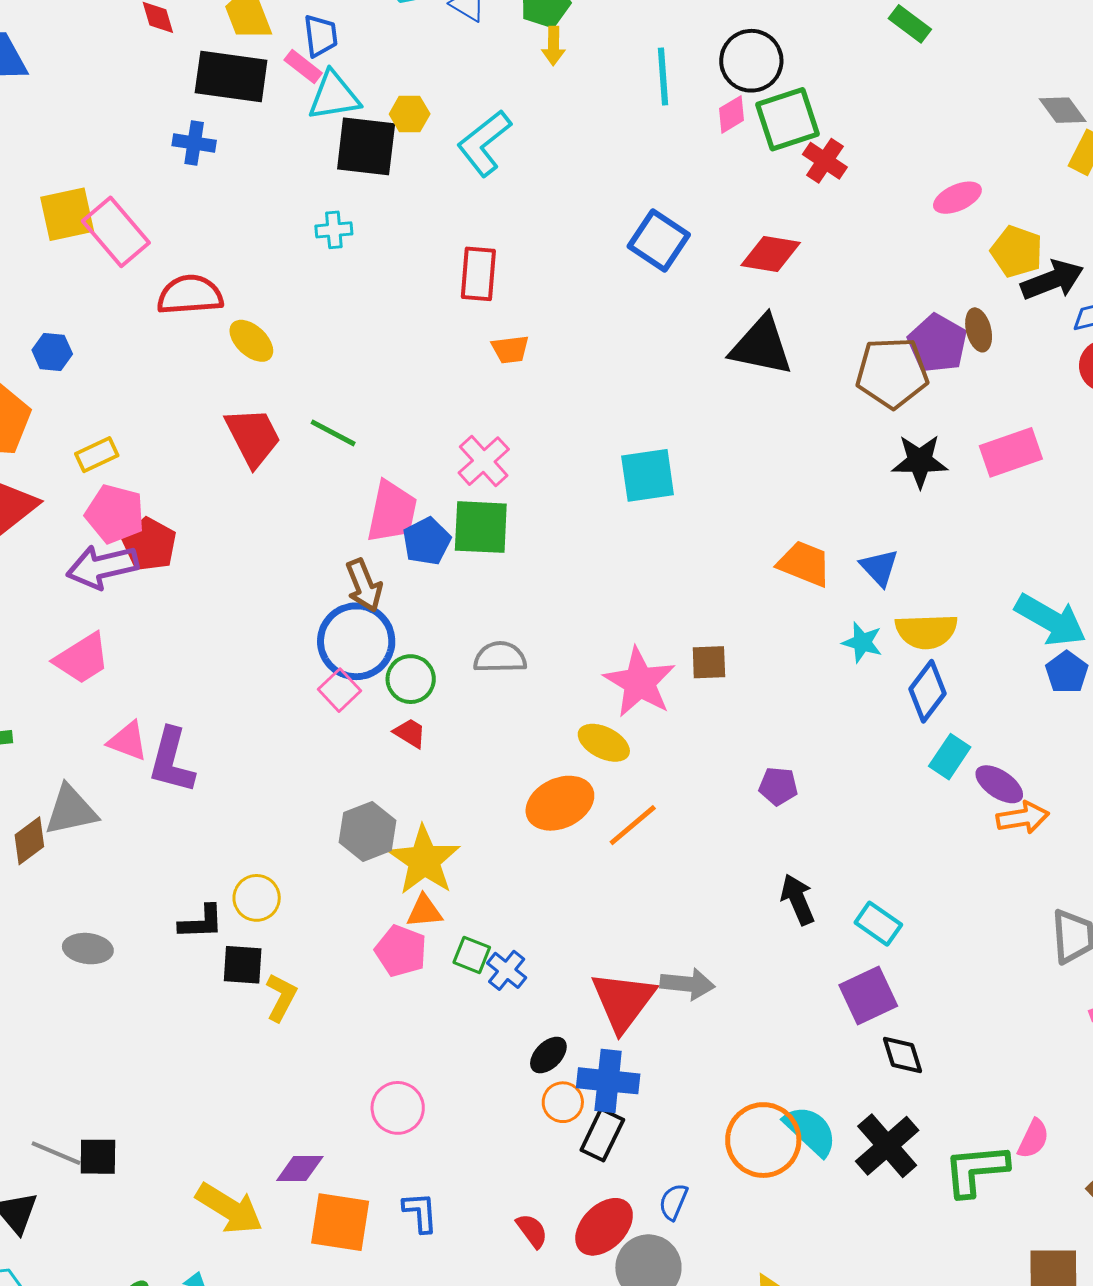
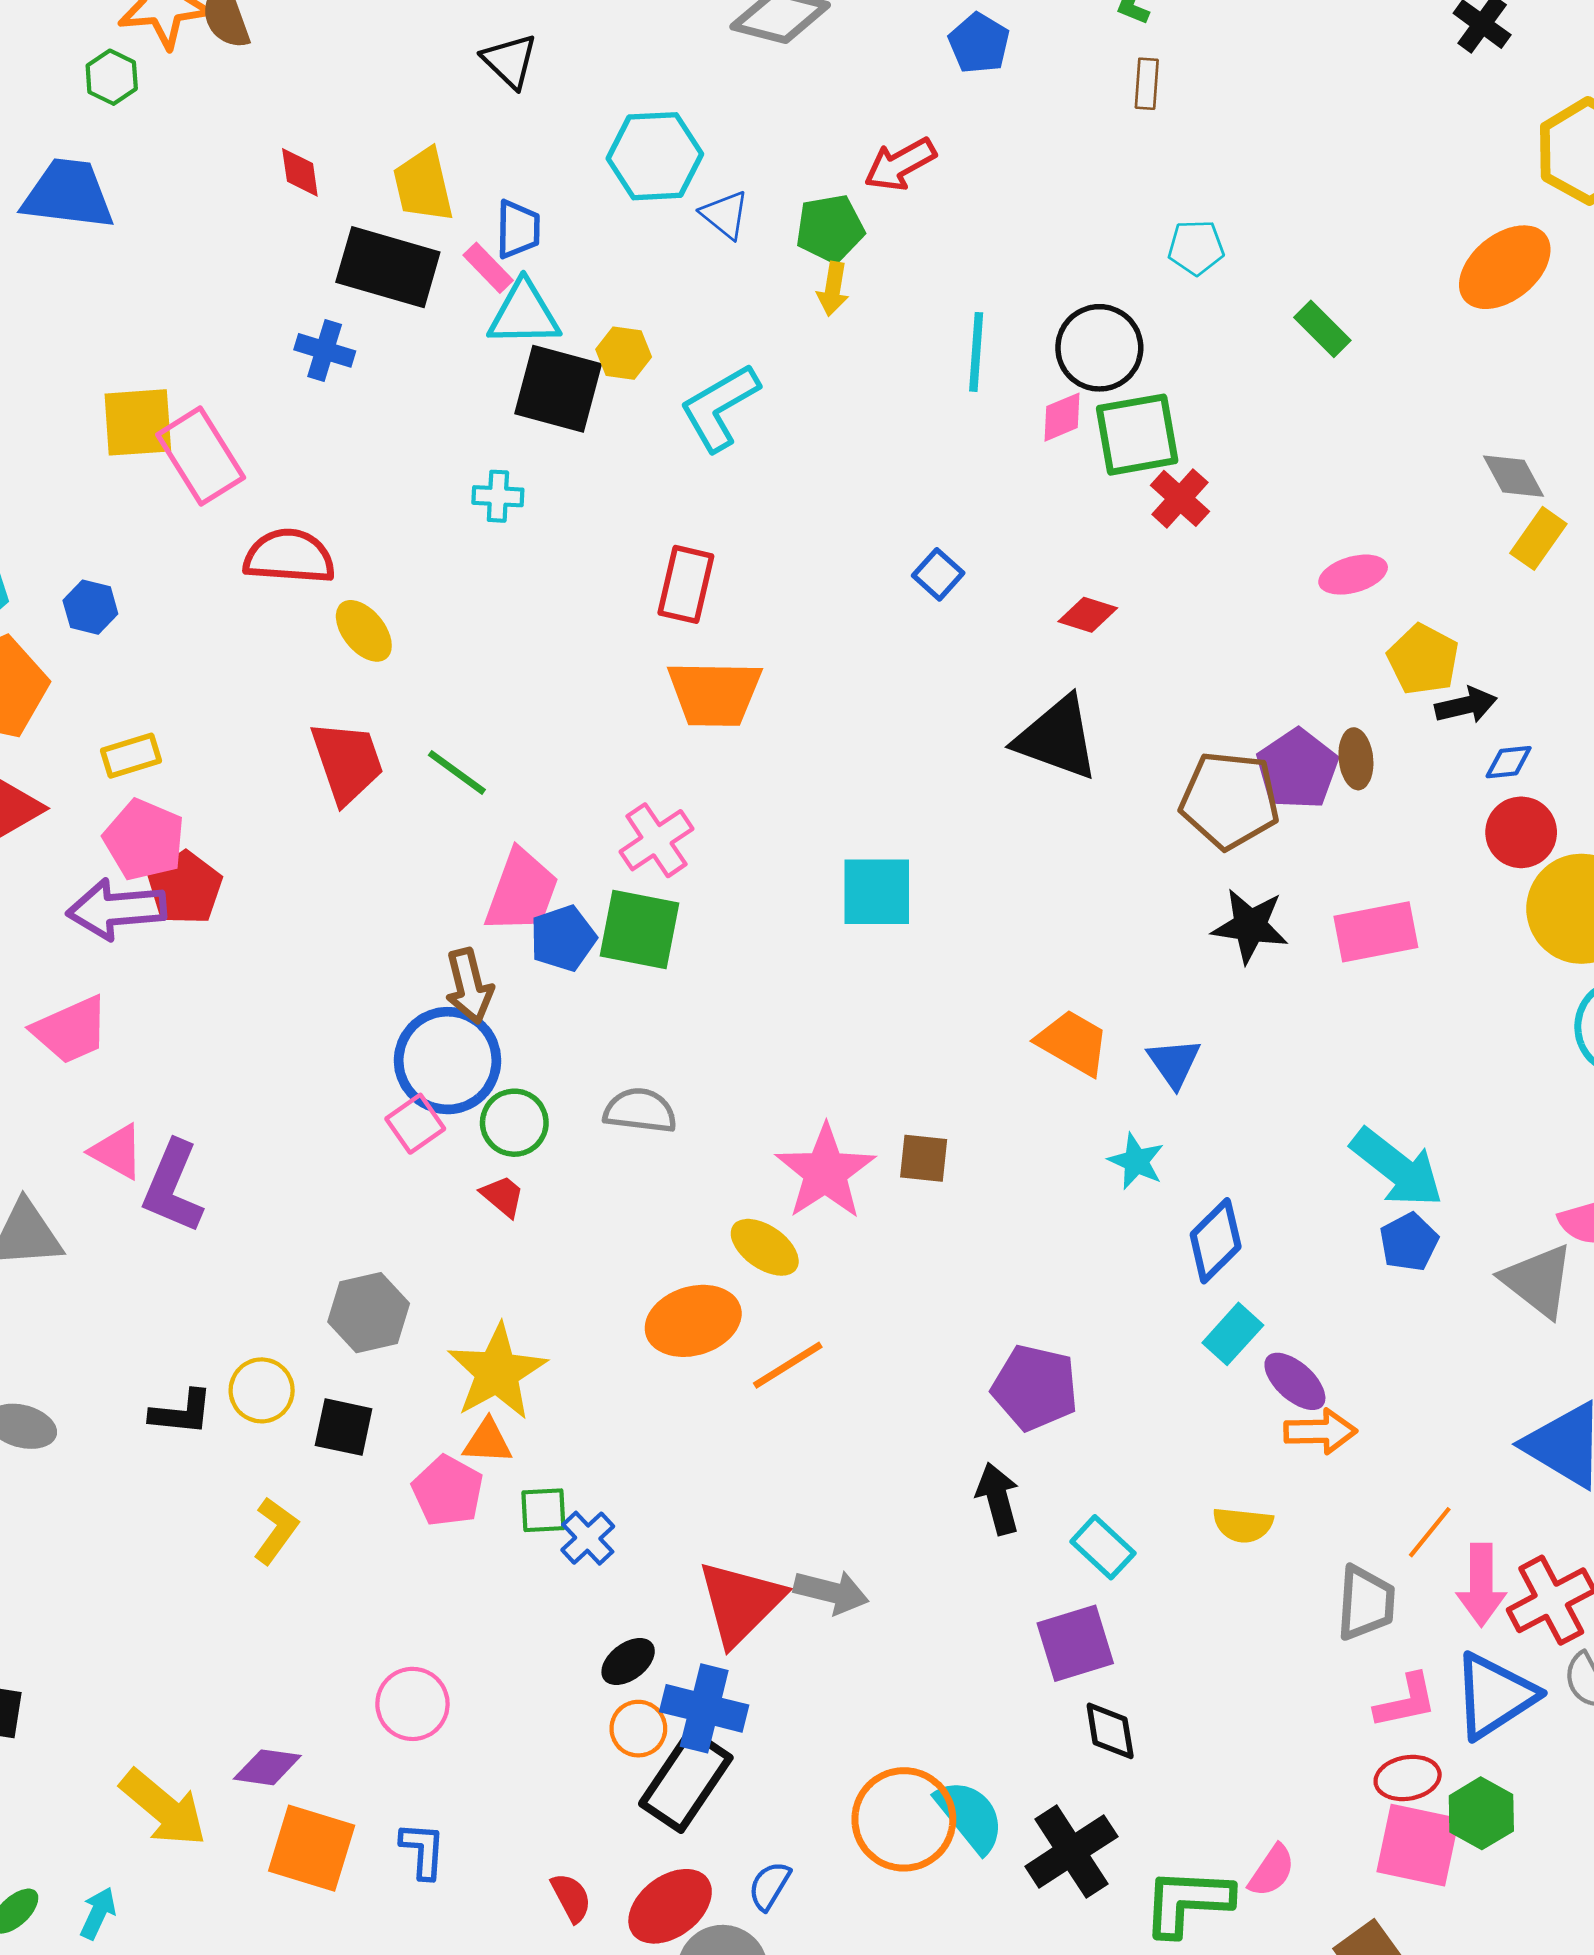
blue square: (659, 240) -> (938, 574), size x0.6
red diamond: (771, 254) -> (1088, 615), size x0.7
black arrow: (1052, 280) -> (1466, 705), size x0.7
orange trapezoid: (510, 349) -> (715, 693), size x1.8
yellow semicircle: (926, 631) -> (1243, 1525), moved, size x0.7
purple pentagon: (778, 786) -> (1035, 1388), moved, size x1.6
gray hexagon: (368, 831) -> (369, 1313), moved
green square: (472, 955) -> (543, 1510), turned -33
black square: (243, 965) -> (344, 1427), moved
black rectangle: (602, 1135) -> (686, 1781), size x1.4

